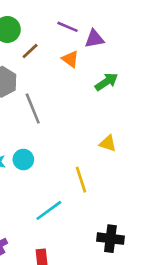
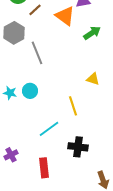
orange triangle: (70, 59) -> (65, 16), size x1.5
black cross: (110, 239) -> (78, 147), moved

